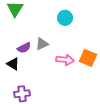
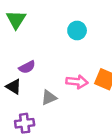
gray triangle: (42, 44) -> (49, 98), moved

